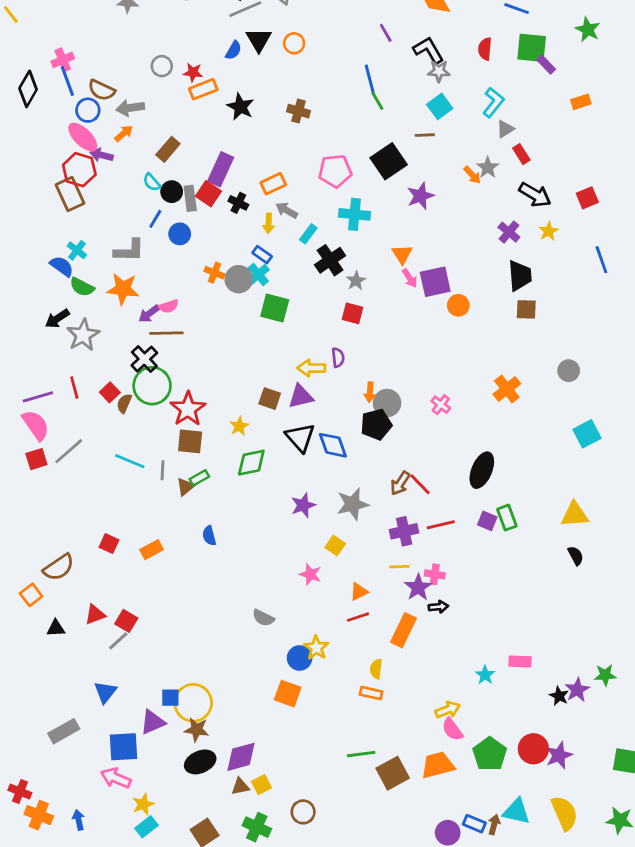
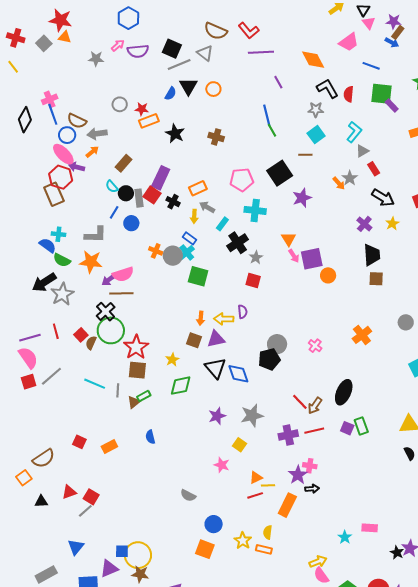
black L-shape: (429, 50) -> (327, 88), moved
cyan cross: (77, 250) -> (58, 234), turned -32
pink semicircle: (169, 306) -> (123, 274), size x1.5
black arrow: (57, 319) -> (44, 282), size x1.4
orange arrow: (370, 392) -> (201, 318), moved
brown arrow: (400, 483) -> (315, 406), moved
yellow line: (399, 567) -> (268, 485), moved
yellow star: (316, 648) -> (243, 541), moved

